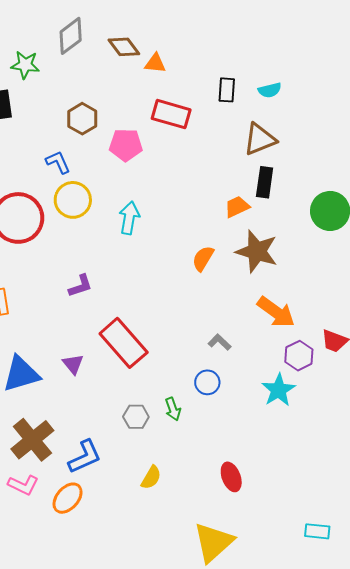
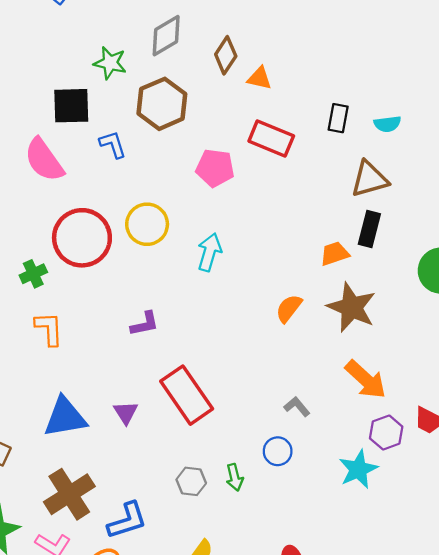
brown diamond: (124, 47) -> (226, 55), turned 64
brown hexagon: (82, 119) -> (162, 104), moved, size x1.4
blue L-shape: (58, 162) -> (113, 144), moved

